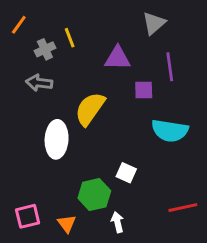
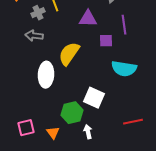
white square: (126, 173) -> (94, 98), size x1.5

